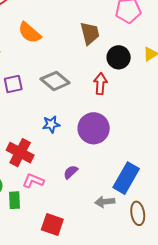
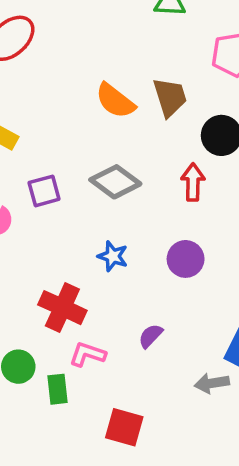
orange semicircle: (30, 33) -> (115, 101), moved
blue star: (51, 124) -> (113, 256), turned 30
purple circle: (94, 128) -> (186, 259), size x0.7

